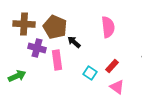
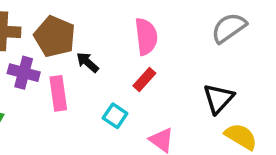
red rectangle: (112, 66) -> (144, 80), moved

